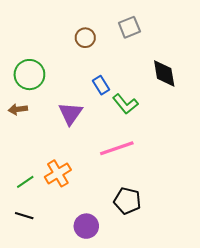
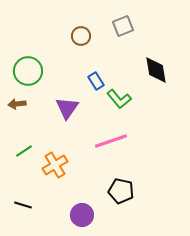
green line: (25, 182) -> (24, 151), moved

